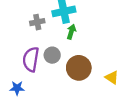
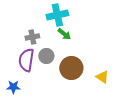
gray cross: (37, 22) -> (32, 37), moved
green arrow: (71, 32) -> (64, 34), turned 112

